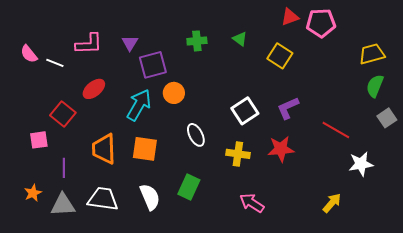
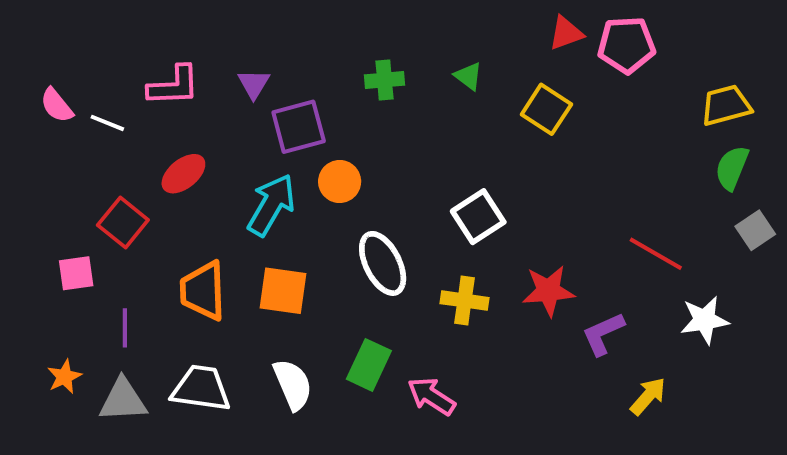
purple L-shape: (288, 108) -> (603, 334), moved
white ellipse: (196, 135) -> (383, 263), size x1.4
pink arrow: (252, 203) -> (431, 396), moved

